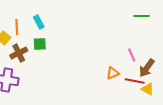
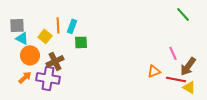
green line: (142, 16) -> (183, 14), turned 49
cyan rectangle: (39, 22) -> (72, 26), moved, turned 48
brown cross: (19, 53) -> (55, 61), moved

